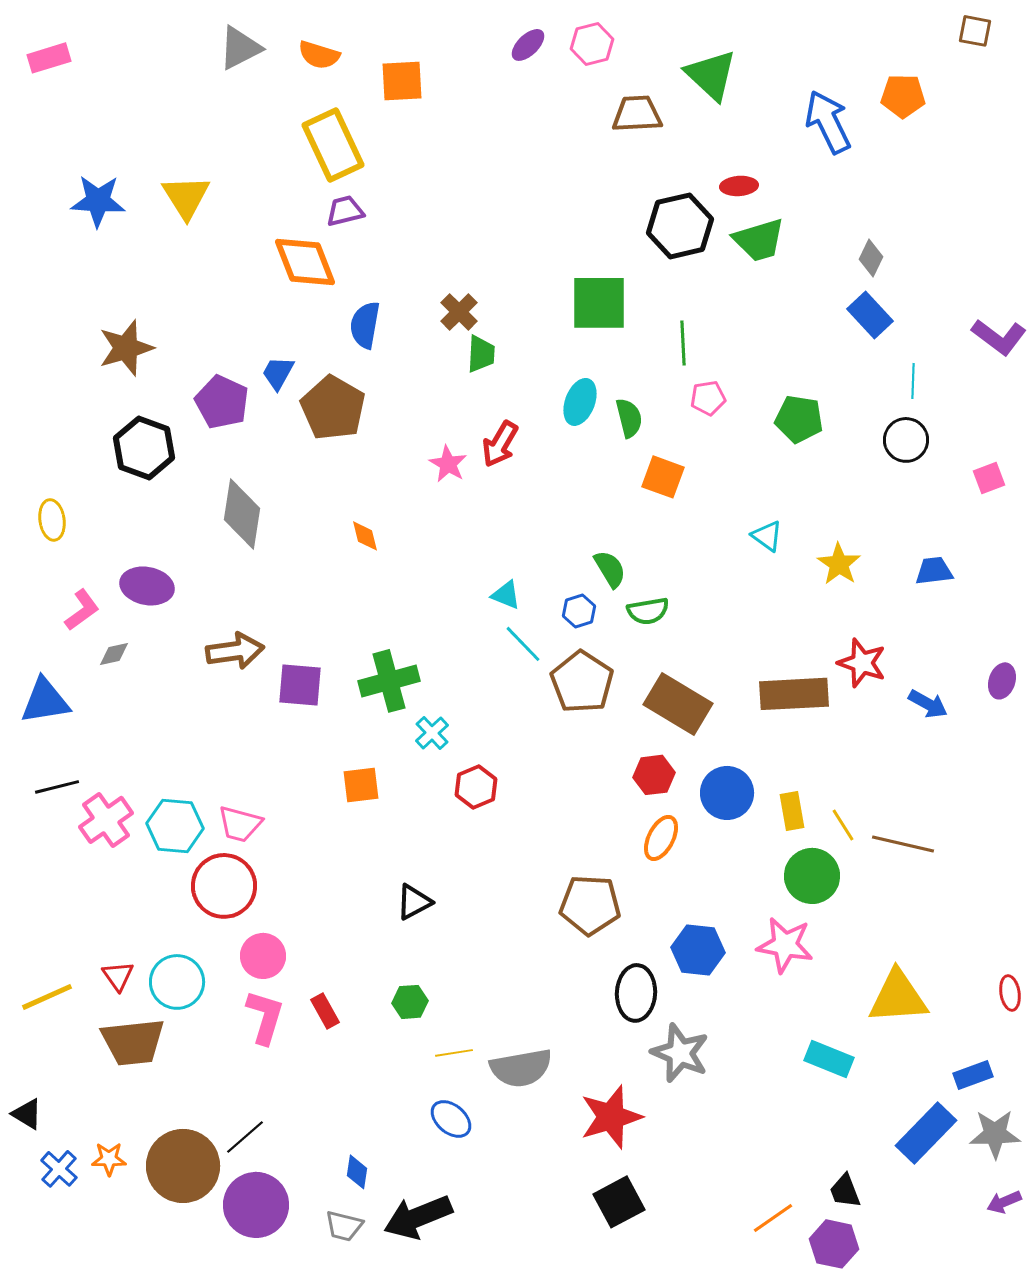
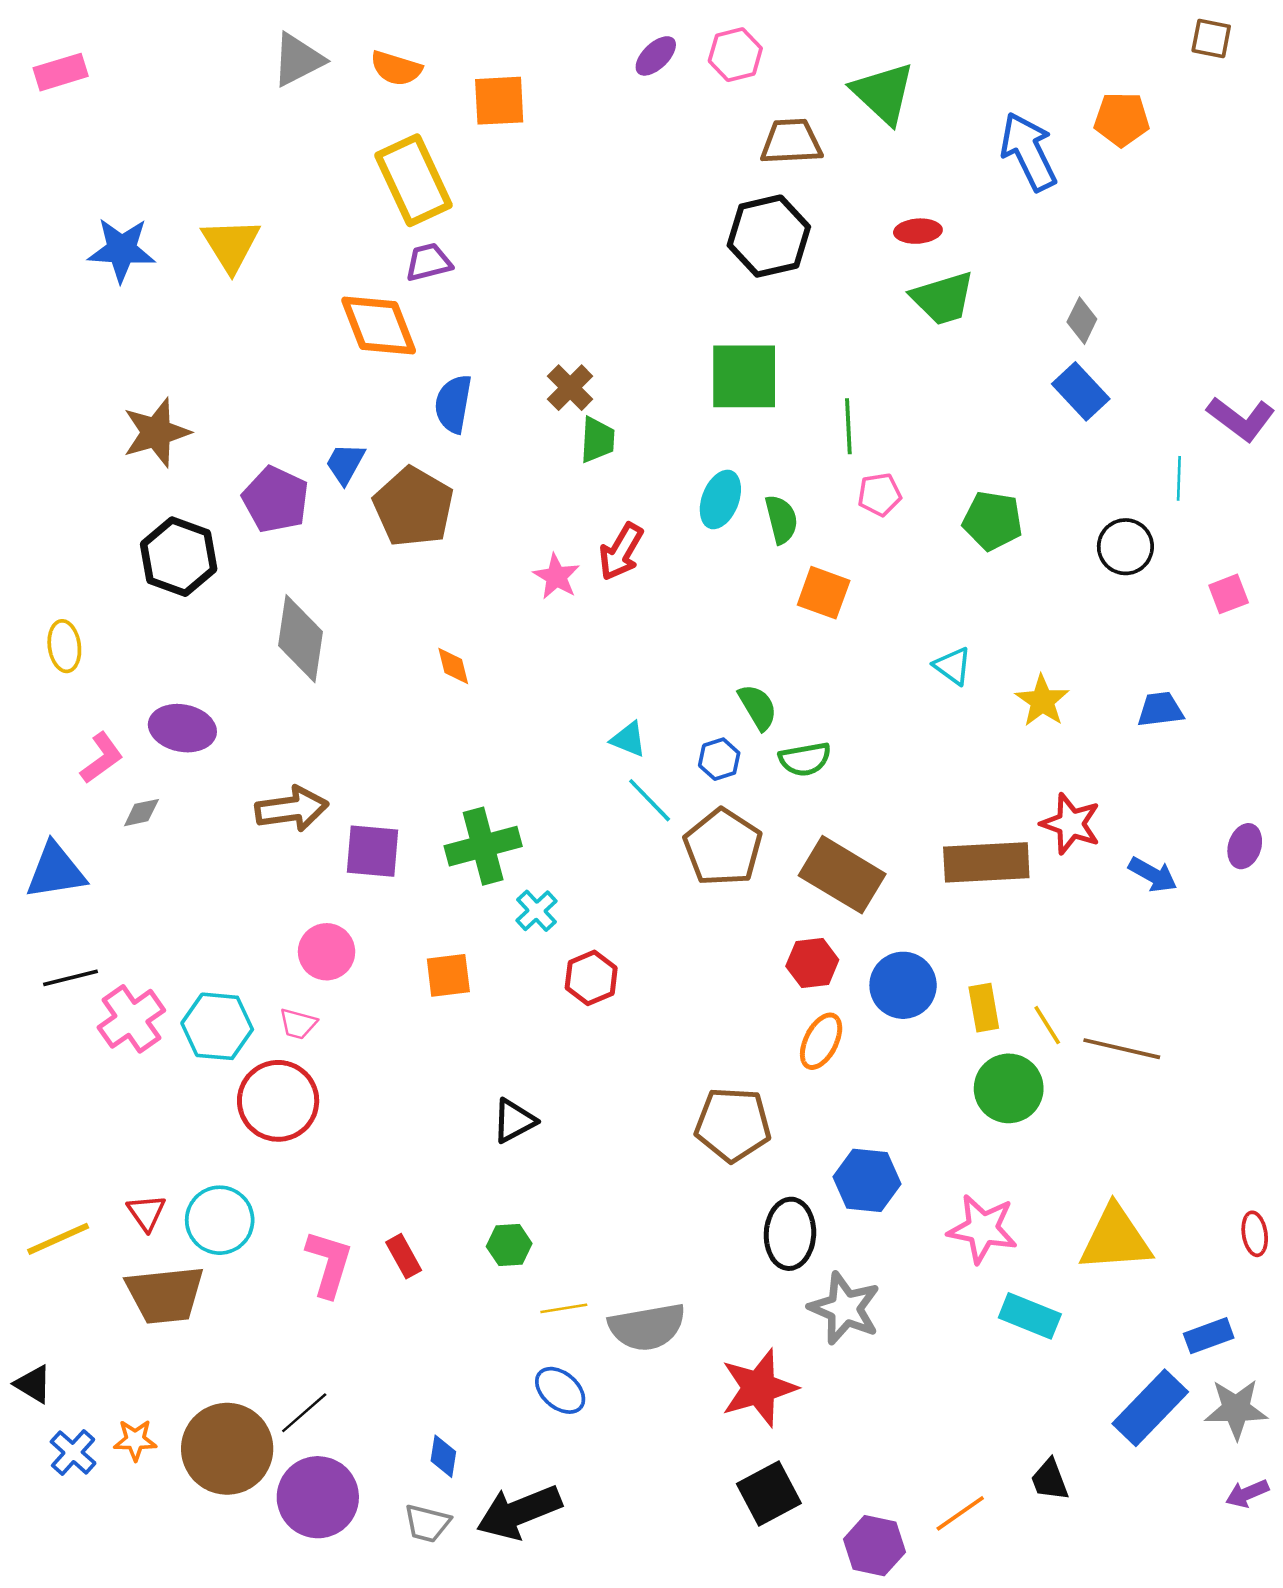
black hexagon: (680, 226) -> (769, 236), moved
cyan line: (913, 381) -> (1179, 478), moved
pink trapezoid: (240, 824) -> (298, 1024), size x0.7
pink star: (785, 945) -> (983, 1229), moved
pink circle: (263, 956) -> (327, 952), moved
purple hexagon: (834, 1244) -> (874, 1546), moved

